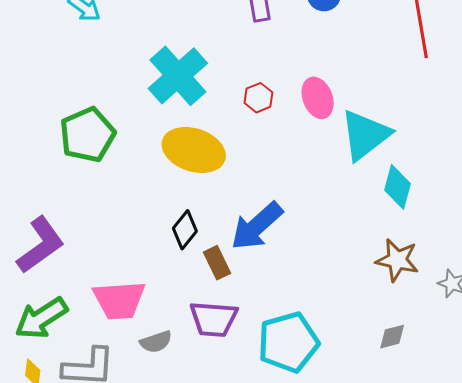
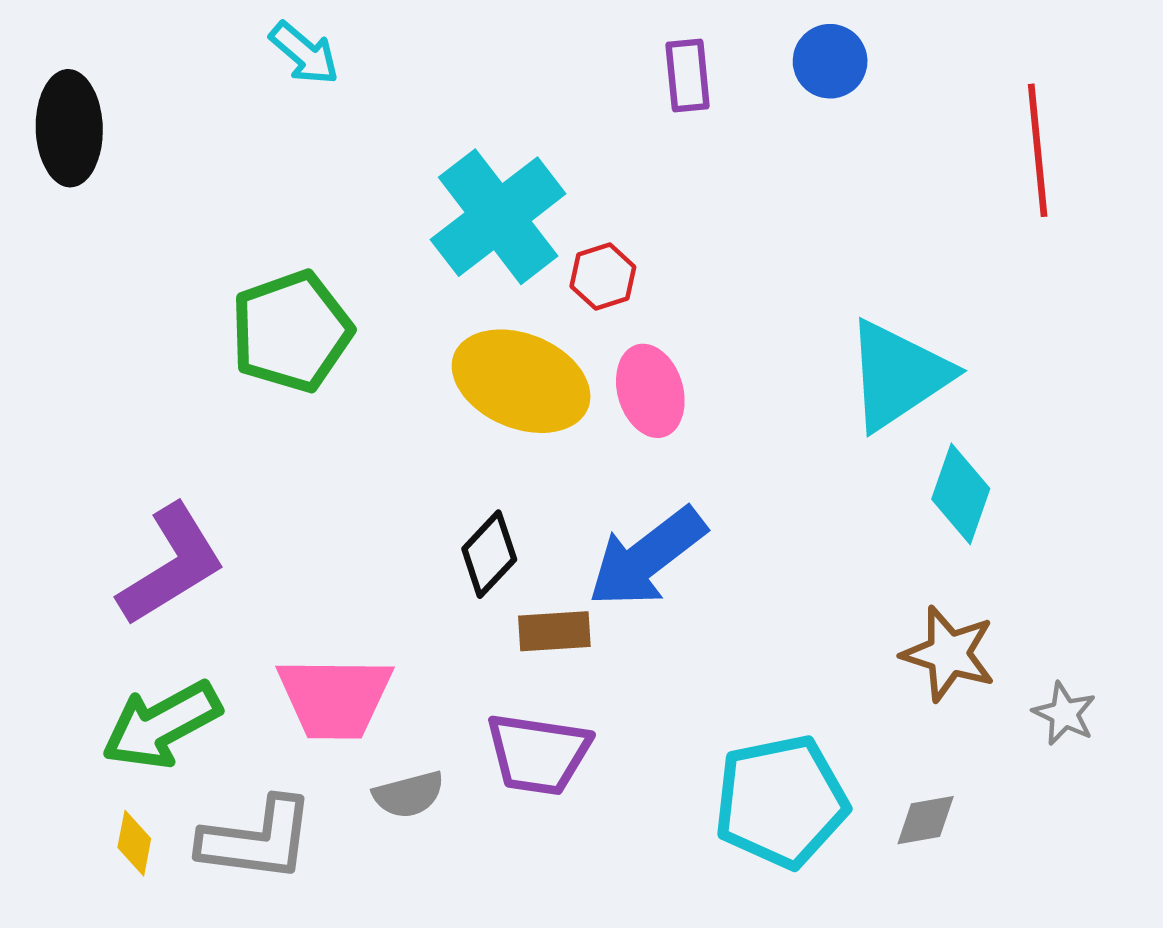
red hexagon: (258, 98) -> (603, 277), moved
pink ellipse: (318, 98) -> (650, 391), moved
brown rectangle: (217, 263) -> (554, 631), turned -72
cyan pentagon: (288, 342) -> (781, 802), moved

